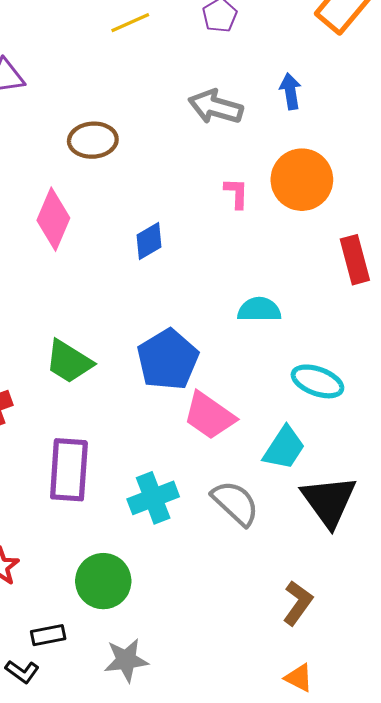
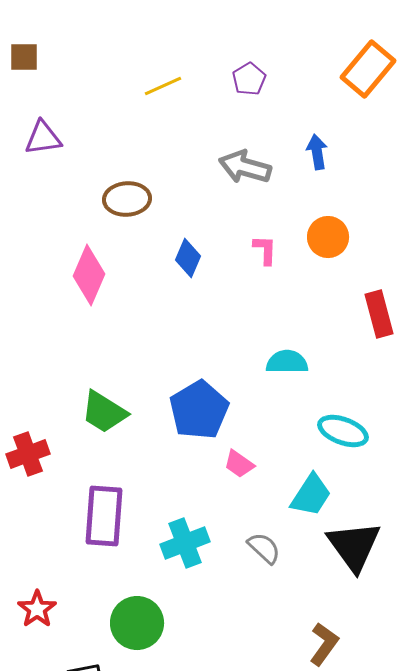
orange circle: (302, 180) -> (328, 237), size x0.7
blue diamond: (149, 241) -> (188, 258), moved, turned -36
pink trapezoid: (209, 416) -> (239, 464), size x0.6
gray semicircle: (235, 503) -> (264, 548), size x0.7

